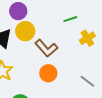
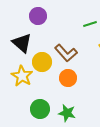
yellow circle: (25, 31) -> (42, 62), moved

